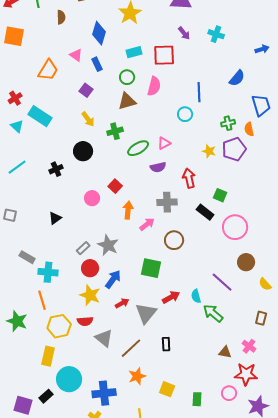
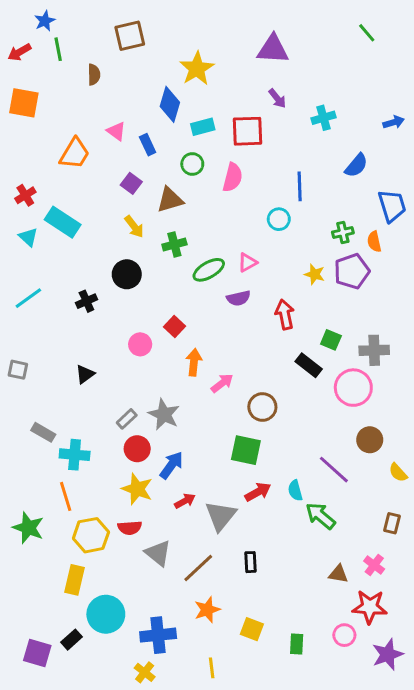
blue diamond: (99, 33) -> (170, 104), moved
cyan cross: (216, 34) -> (324, 118), moved, turned -35
brown triangle: (127, 101) -> (170, 200), moved
gray cross: (167, 202) -> (374, 350), moved
green square: (151, 268) -> (246, 450), moved

